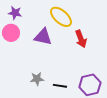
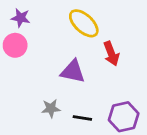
purple triangle: (43, 37) -> (73, 71), moved

